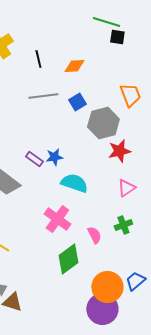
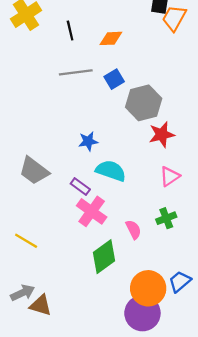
orange trapezoid: (130, 95) -> (174, 18), moved, turned -130
purple rectangle: (34, 159) -> (80, 187), moved

